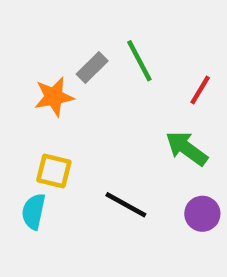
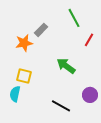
green line: (139, 61) -> (74, 18), moved
green arrow: (187, 148) -> (66, 66), moved
black line: (126, 205) -> (61, 106), moved

